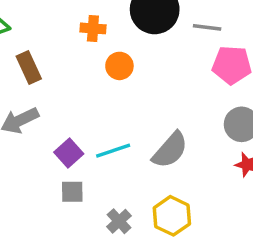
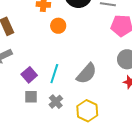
cyan line: (113, 151) -> (54, 74), turned -54
gray cross: (119, 221) -> (56, 102), moved

